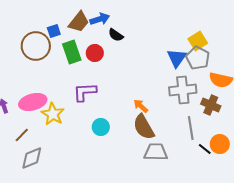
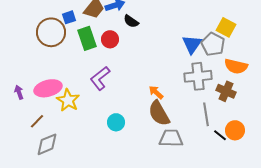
yellow square: (198, 41) -> (226, 27), moved, turned -30
purple L-shape: (85, 92) -> (100, 78), turned -35
cyan circle: (101, 127) -> (116, 122), moved

